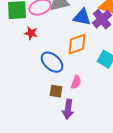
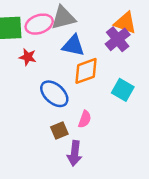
blue triangle: (82, 17) -> (73, 46), moved
brown square: (56, 91) -> (59, 131), turned -32

